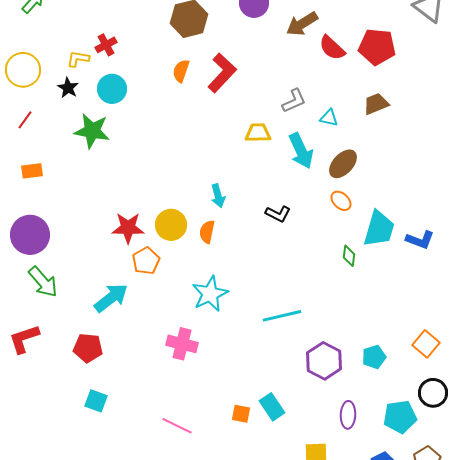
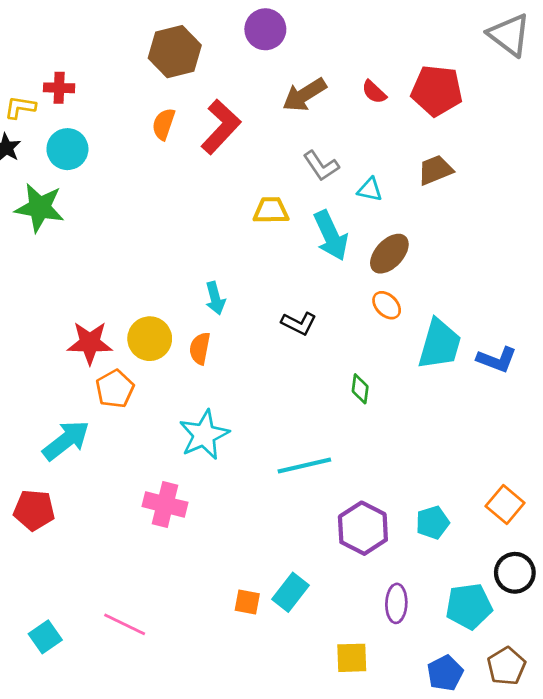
brown arrow: (302, 24) -> (304, 95), moved
red cross: (106, 45) -> (59, 88), turned 30
red semicircle: (332, 48) -> (374, 92), size x0.7
gray L-shape: (294, 101) -> (321, 166), turned 80
green diamond: (349, 256) -> (360, 389), moved
cyan square: (96, 401) -> (45, 637), moved, turned 35
cyan rectangle: (272, 407) -> (290, 592), turned 72
pink line: (177, 426) -> (125, 624), moved

